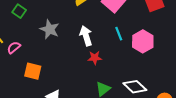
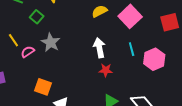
gray star: (50, 29) -> (51, 42), moved
orange square: (33, 71) -> (43, 87), moved

